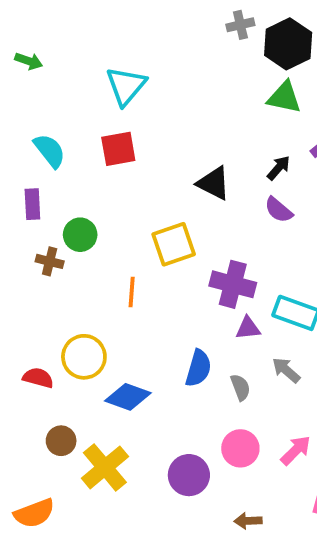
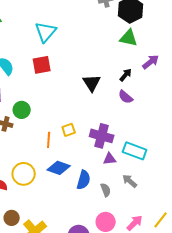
black triangle: (214, 183) -> (92, 83), turned 30
yellow square: (174, 244) -> (69, 130), moved, size x0.6
blue diamond: (128, 397) -> (59, 168), moved

